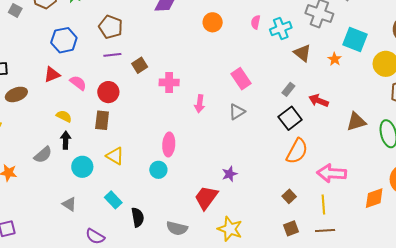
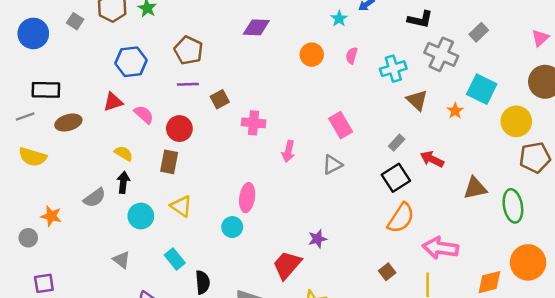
pink semicircle: (256, 22) -> (352, 56), moved

